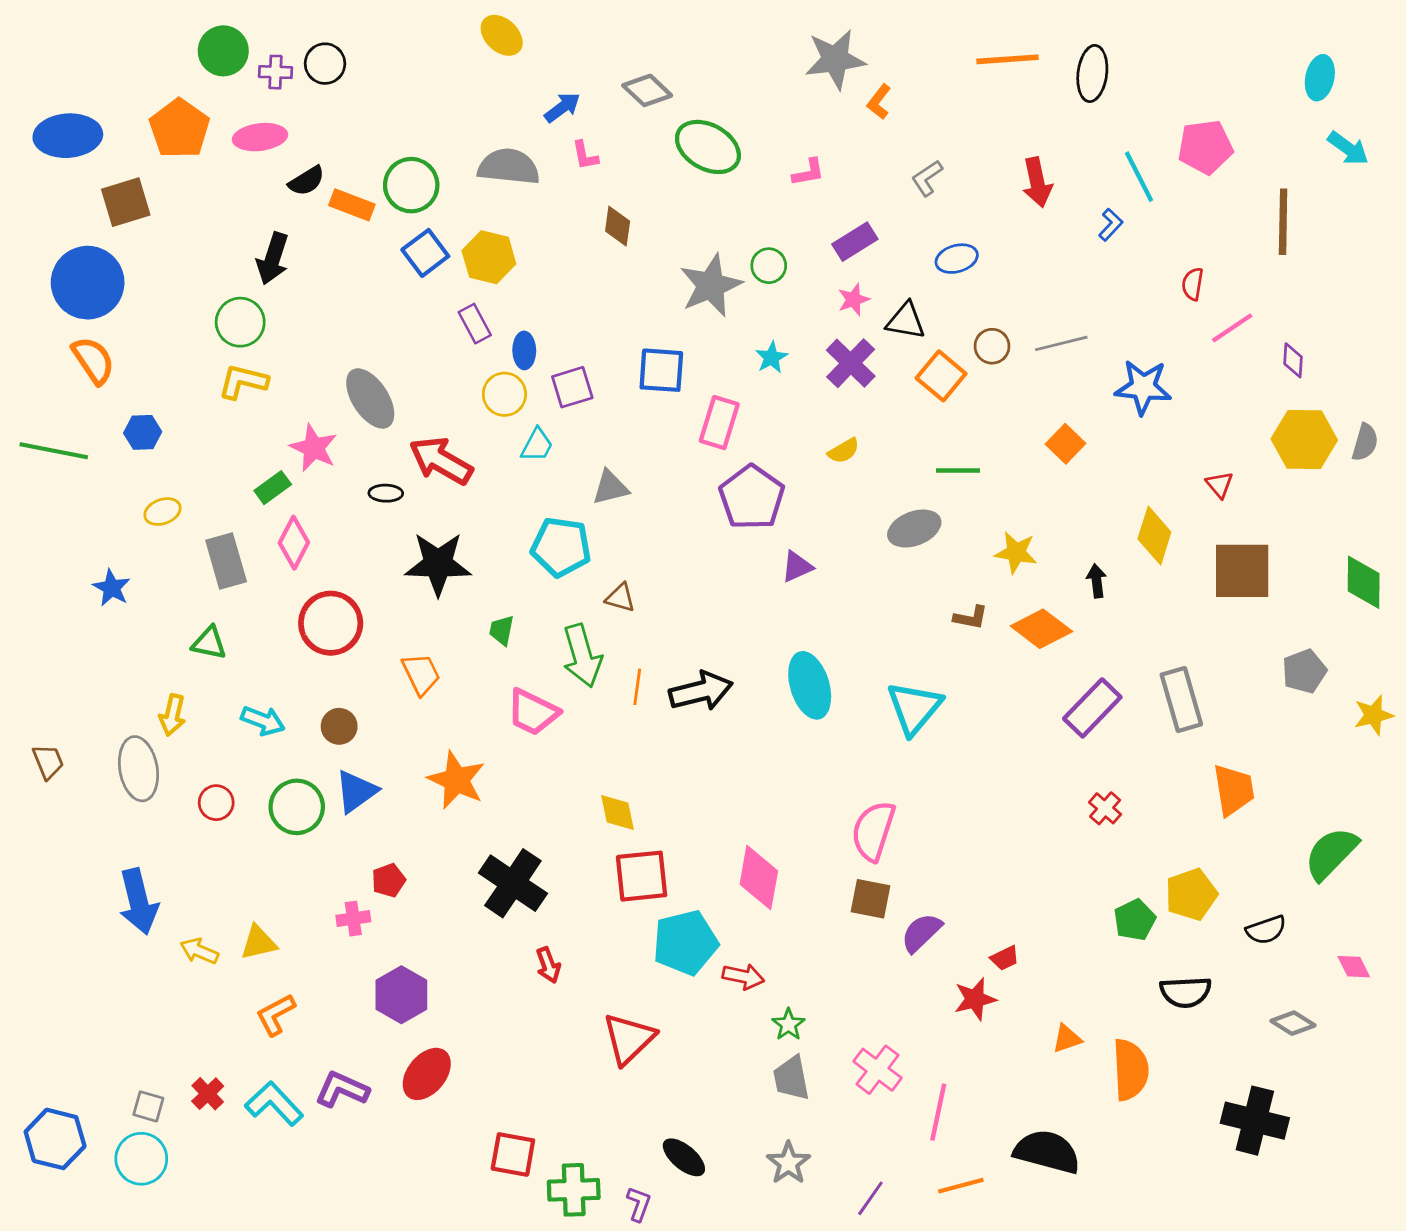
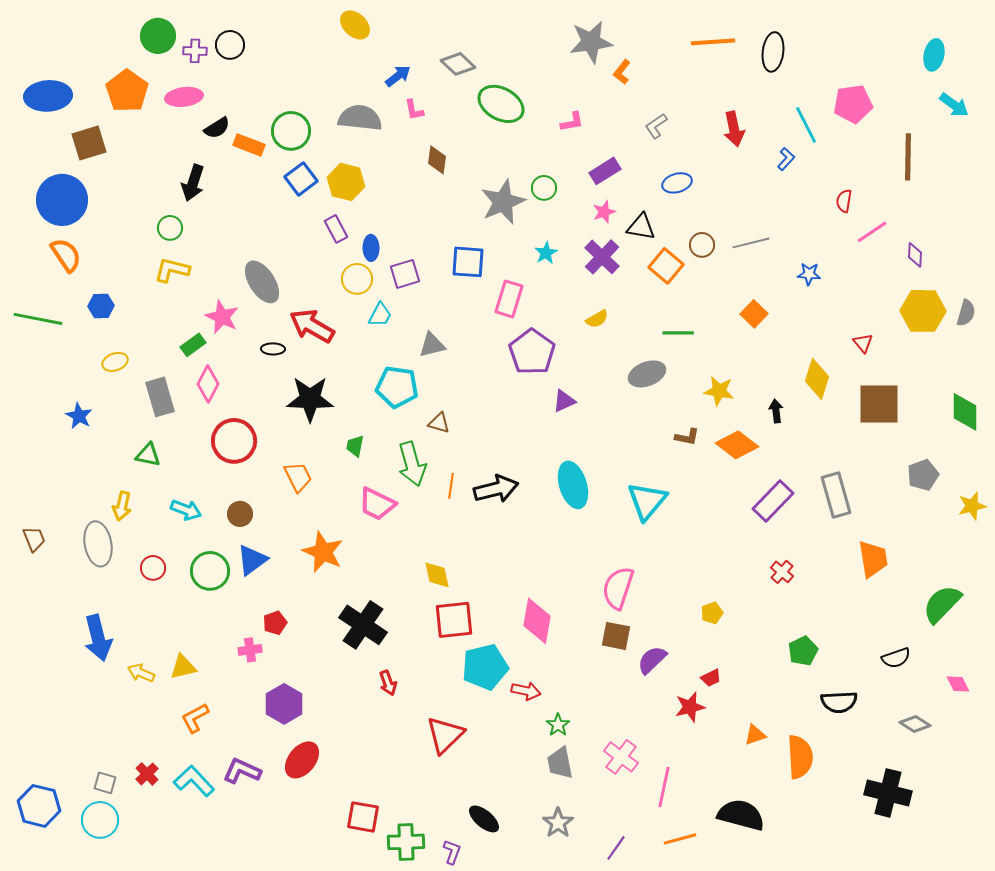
green circle: (240, 322) -> (170, 228), size x0.7
blue star: (1143, 387) -> (809, 274), size x0.6
yellow pentagon: (1191, 894) -> (712, 613), moved, size x0.6

